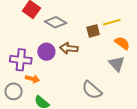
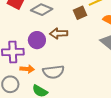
gray semicircle: (92, 90) -> (53, 72), moved, turned -40

